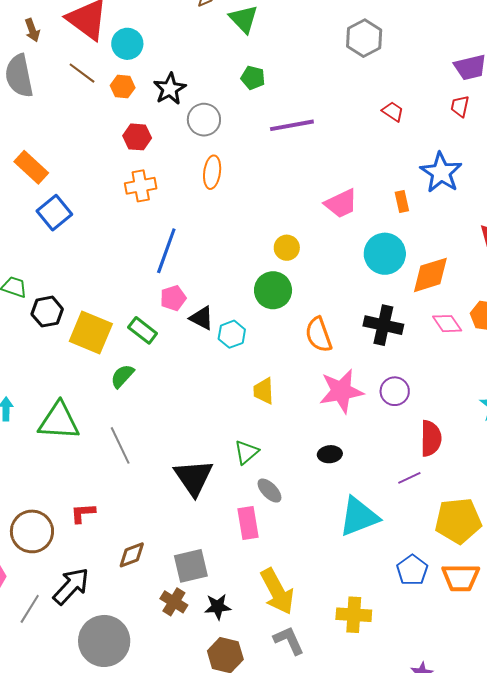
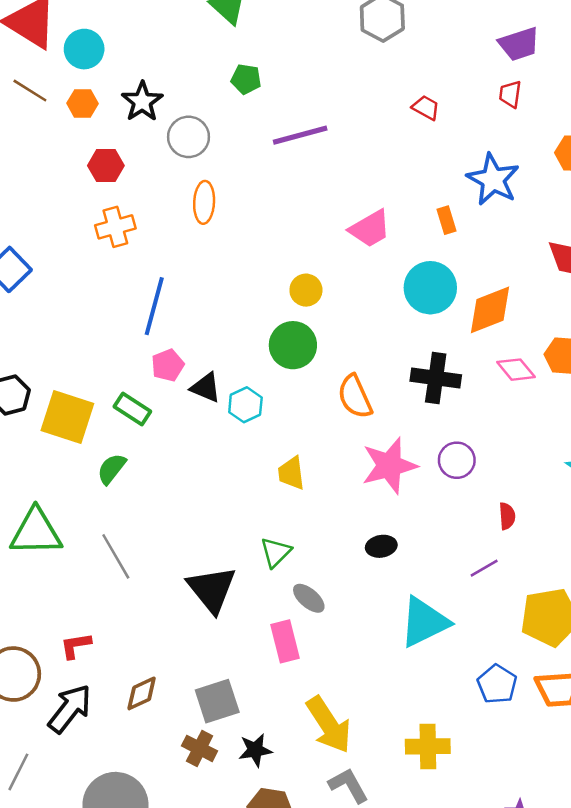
red semicircle: (431, 438) -> (507, 516), size x0.6
black arrow: (71, 586) -> (70, 709), moved

